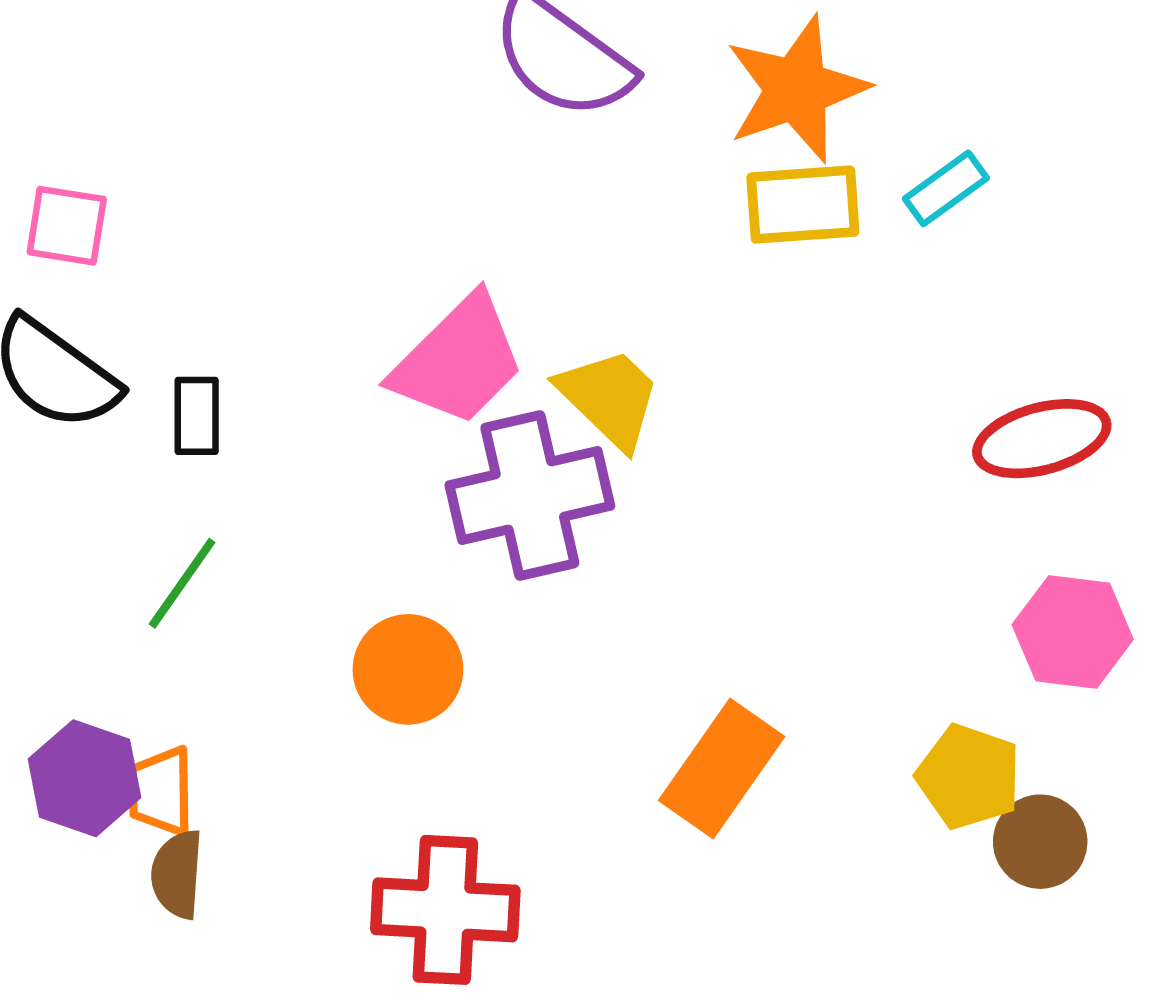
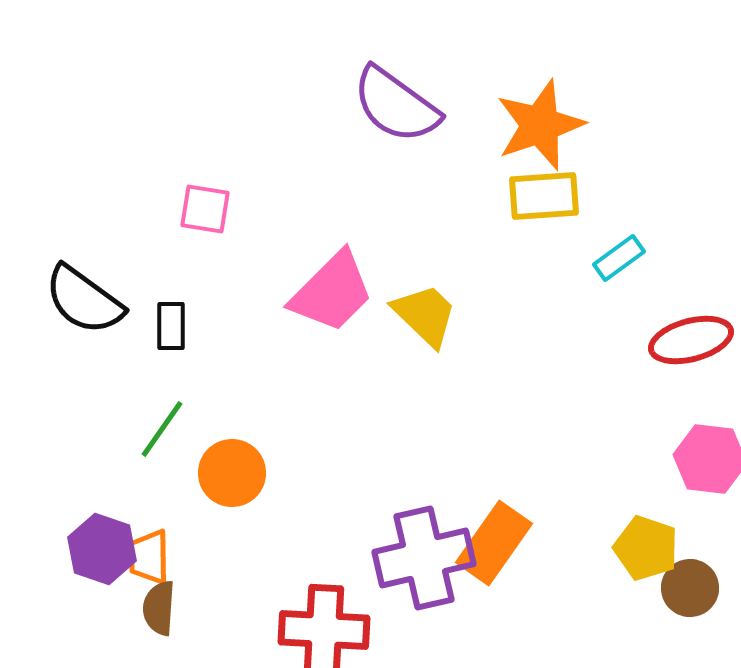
cyan rectangle: (946, 188) -> (619, 258), moved
pink square: (67, 226) -> (205, 209), moved
purple cross: (530, 495) -> (424, 558), moved
orange circle: (408, 669) -> (232, 473), moved

